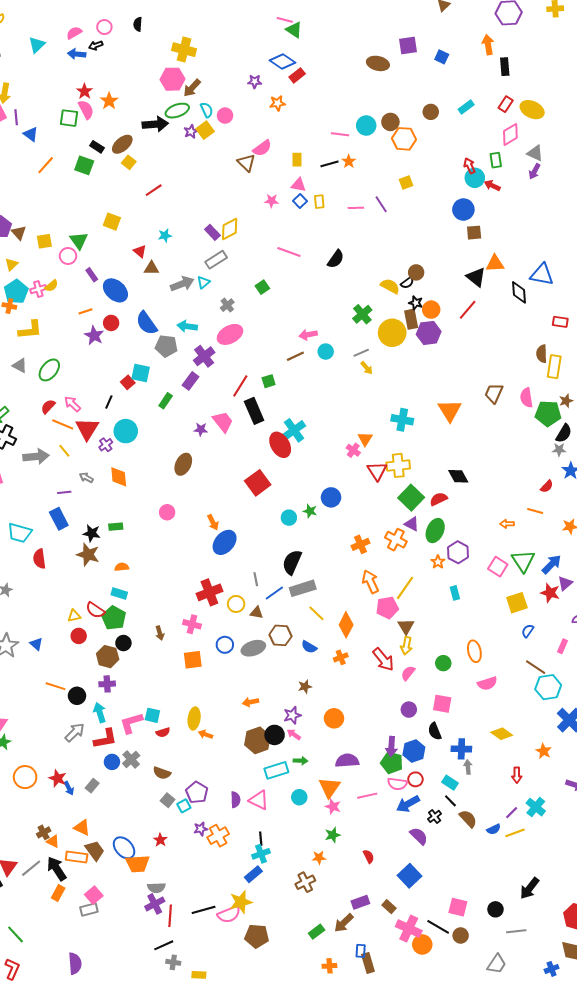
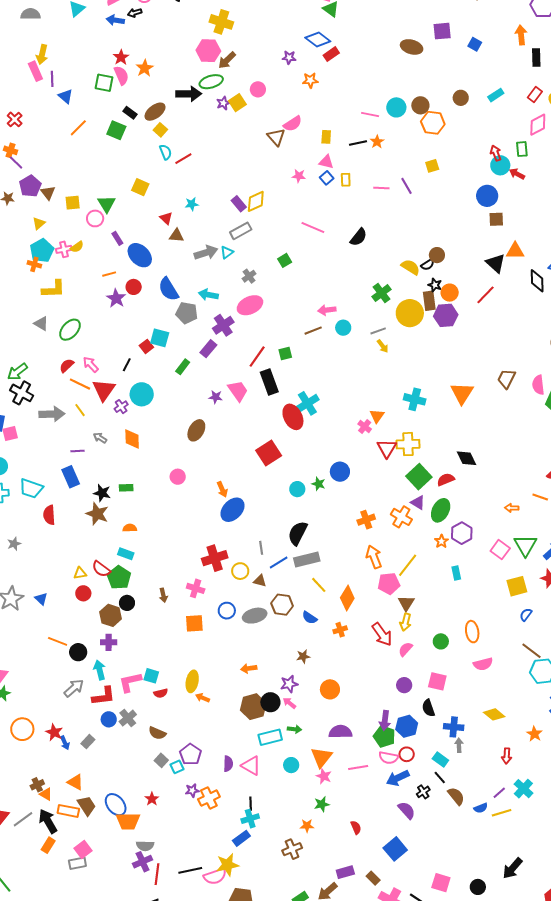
cyan semicircle: (207, 110) -> (166, 152), moved

